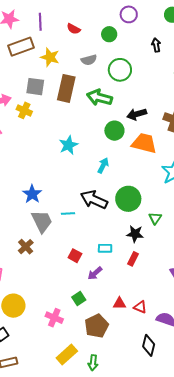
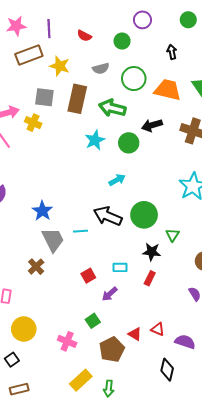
orange trapezoid: (144, 143) -> (168, 90), moved
cyan star: (68, 145) -> (95, 140), moved
cyan arrow: (103, 165) -> (117, 180), turned 35
red square: (75, 256) -> (88, 276), turned 32
red triangle: (119, 303) -> (135, 334), moved, turned 32

